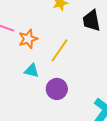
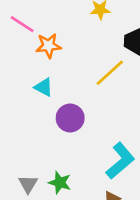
yellow line: (60, 50) -> (110, 73), moved

